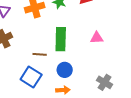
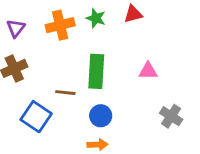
blue square: (31, 77) -> (36, 117), moved
gray cross: (105, 82) -> (171, 116), moved

